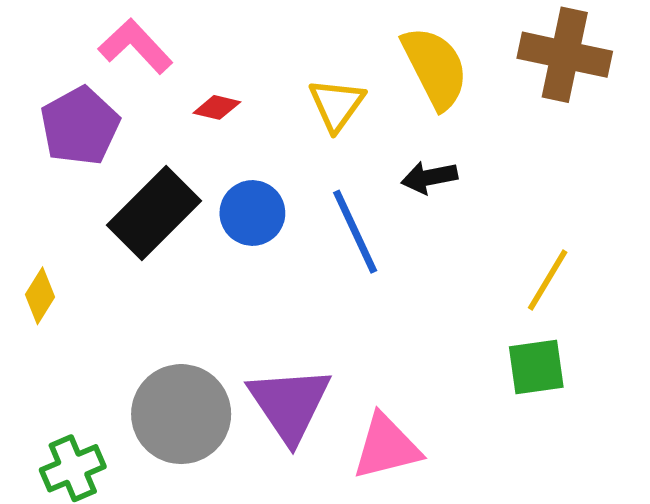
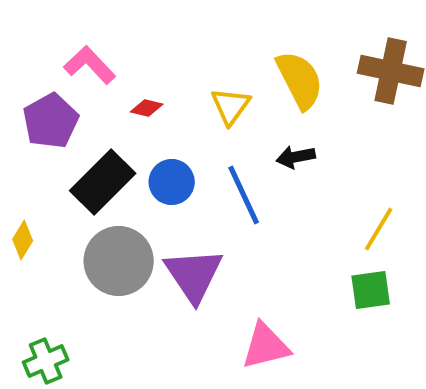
purple triangle: (290, 404) -> (194, 275), moved
gray circle: (181, 414) -> (119, 261), moved

